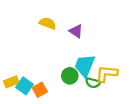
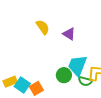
yellow semicircle: (48, 23) -> (43, 27), turned 35

